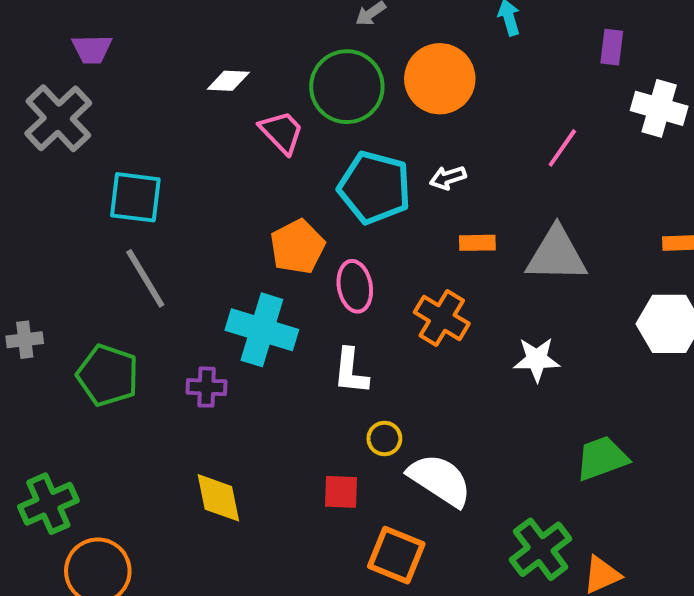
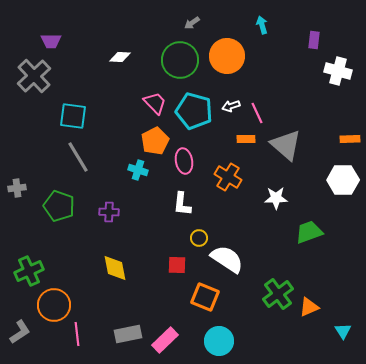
pink trapezoid: (282, 132) -> (155, 103), moved
pink line: (562, 148) -> (257, 113), moved, turned -60
gray triangle: (556, 255) -> (286, 145), turned 40
cyan cross: (262, 330) -> (138, 170), moved, size x0.6
green trapezoid: (602, 458) -> (309, 232), moved

